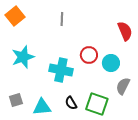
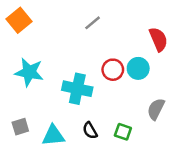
gray line: (62, 19) -> (93, 23), moved, turned 48
cyan star: (23, 57) -> (29, 72), turned 30
cyan circle: (111, 63) -> (138, 68), moved
green square: (97, 104) -> (123, 132), size x0.6

